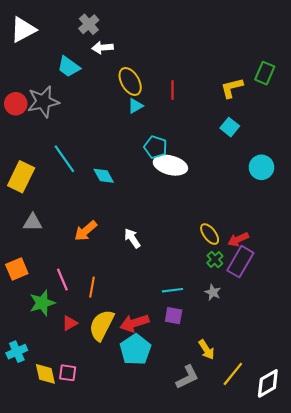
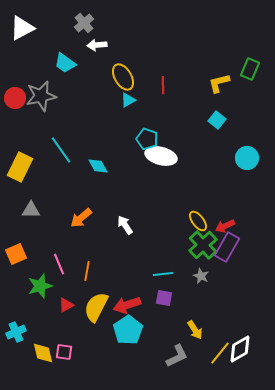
green cross: (215, 259) -> (203, 245), size x1.8
white diamond: (268, 383) -> (240, 349), moved

